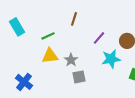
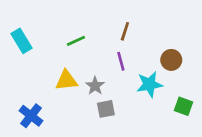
brown line: (74, 19) -> (125, 31), moved
green line: (48, 36) -> (76, 41), moved
purple line: (99, 38) -> (121, 61), moved, turned -56

